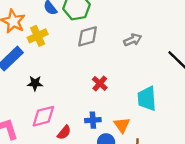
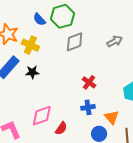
yellow cross: (38, 36) -> (30, 45), turned -36
black star: (35, 83) -> (32, 72), moved
blue cross: (93, 120) -> (88, 107), moved

